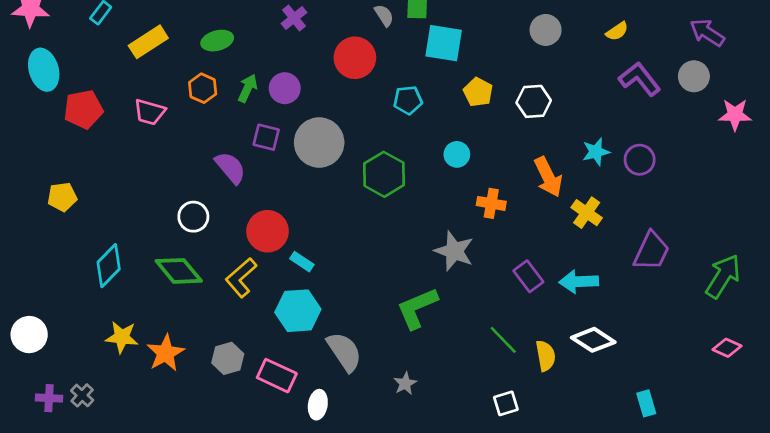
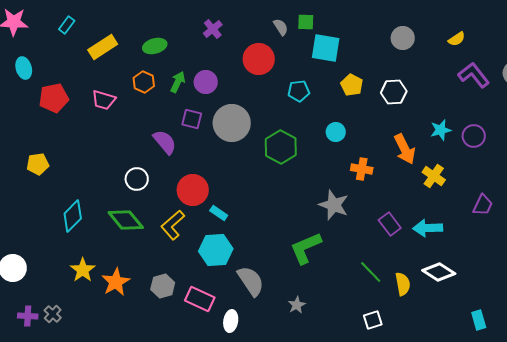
cyan ellipse: (44, 70) -> (24, 68), size x0.7
purple trapezoid: (652, 251) -> (483, 205), size x0.7
yellow star: (122, 337) -> (83, 270), turned 30

